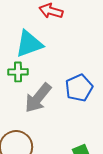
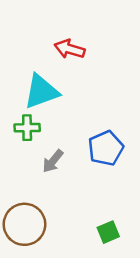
gray arrow: (38, 98) -> (53, 161), size x0.6

